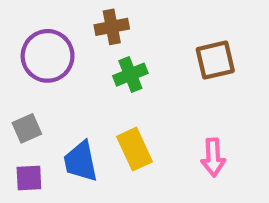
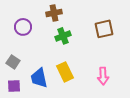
purple circle: (48, 56) -> (23, 27), size x0.7
gray square: (27, 128) -> (13, 62), turned -32

